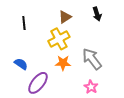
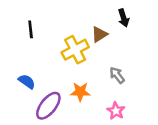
brown triangle: (65, 17) -> (99, 34), moved
gray arrow: (92, 59) -> (117, 75), size x0.6
orange star: (63, 63) -> (80, 92), moved

